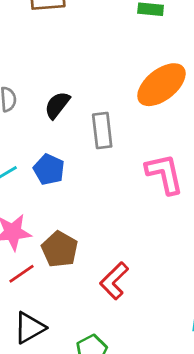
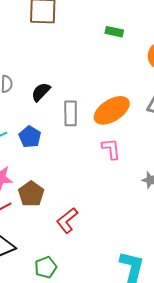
orange ellipse: (161, 85) -> (112, 110), moved
pink L-shape: (164, 174) -> (111, 149), size x0.7

